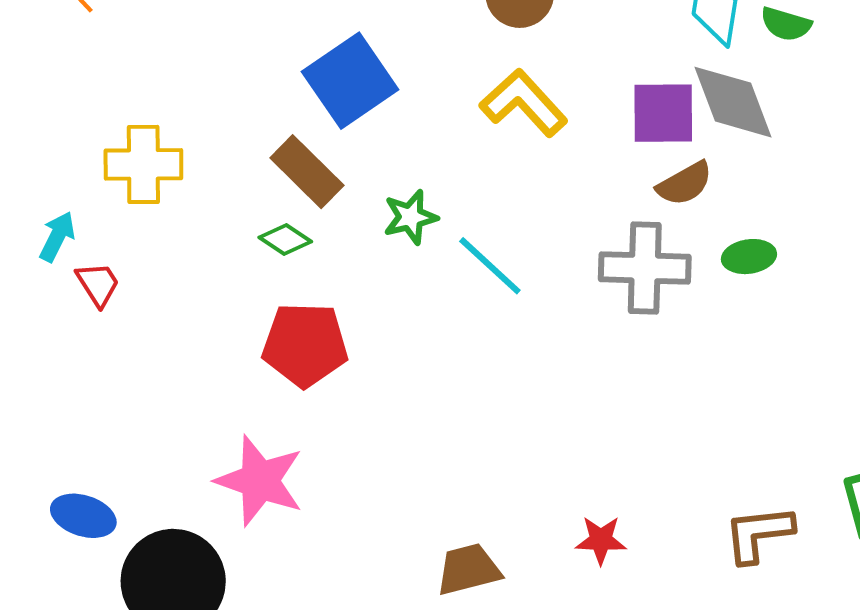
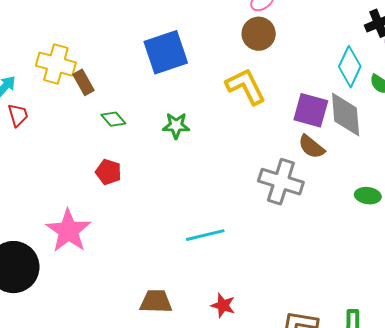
brown rectangle: (307, 172) -> (83, 82), moved, size x0.7
brown semicircle: (685, 184) -> (311, 147), turned 52
green ellipse: (749, 257) -> (368, 196), moved
cyan line: (490, 266) -> (205, 235), moved, turned -72
red pentagon: (305, 345) -> (108, 172), size x0.6

